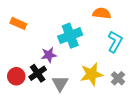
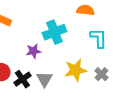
cyan L-shape: (115, 42) -> (98, 38), turned -30
black cross: (38, 73) -> (22, 79), moved

